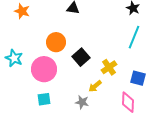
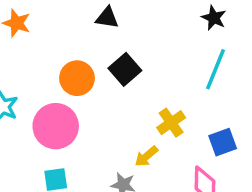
black square: (81, 57) -> (125, 69), moved
blue square: (138, 78) -> (223, 142), turned -35

